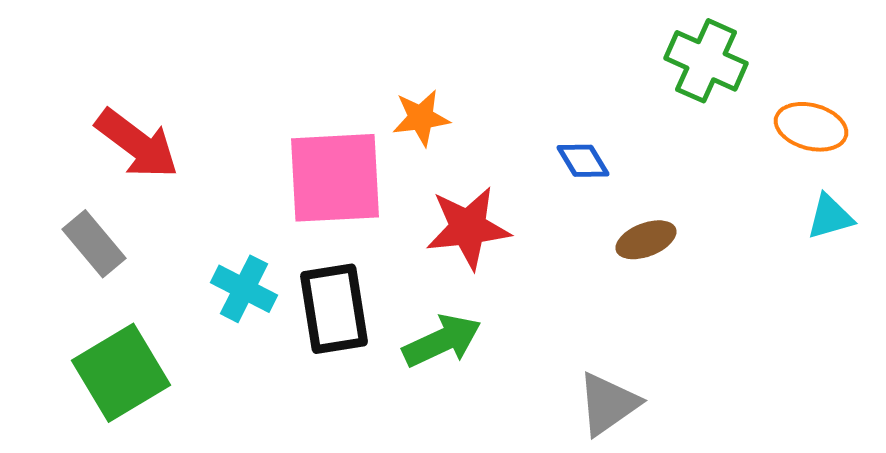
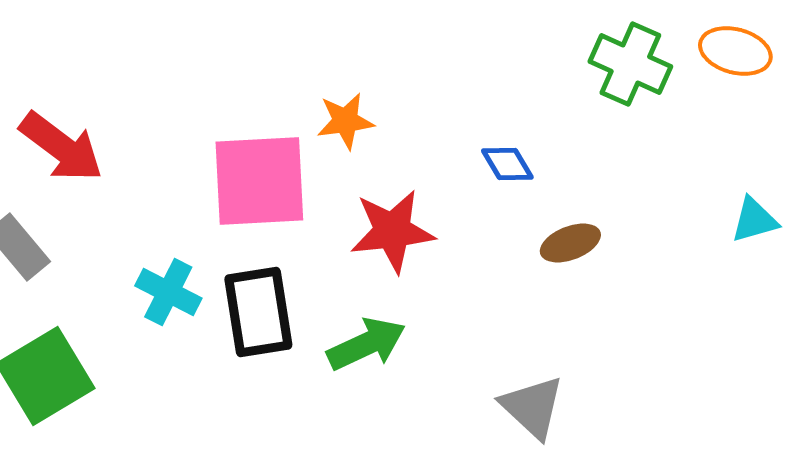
orange ellipse: (811, 127) -> (735, 51), moved
gray triangle: (608, 404) -> (532, 407), turned -42

